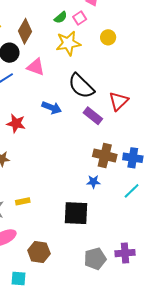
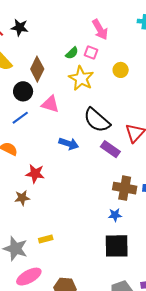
pink square: (80, 18) -> (91, 52), turned -32
yellow star: (68, 43) -> (81, 78), turned -30
red star: (16, 123) -> (35, 174), moved
black square: (76, 213) -> (117, 246), moved

